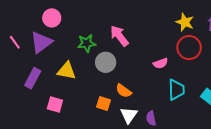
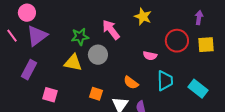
pink circle: (52, 18) -> (27, 13), moved
yellow star: (185, 22) -> (143, 17), moved
pink semicircle: (161, 63) -> (150, 56), turned 32
yellow triangle: (67, 71) -> (73, 63), moved
orange semicircle: (124, 91) -> (131, 83), moved

